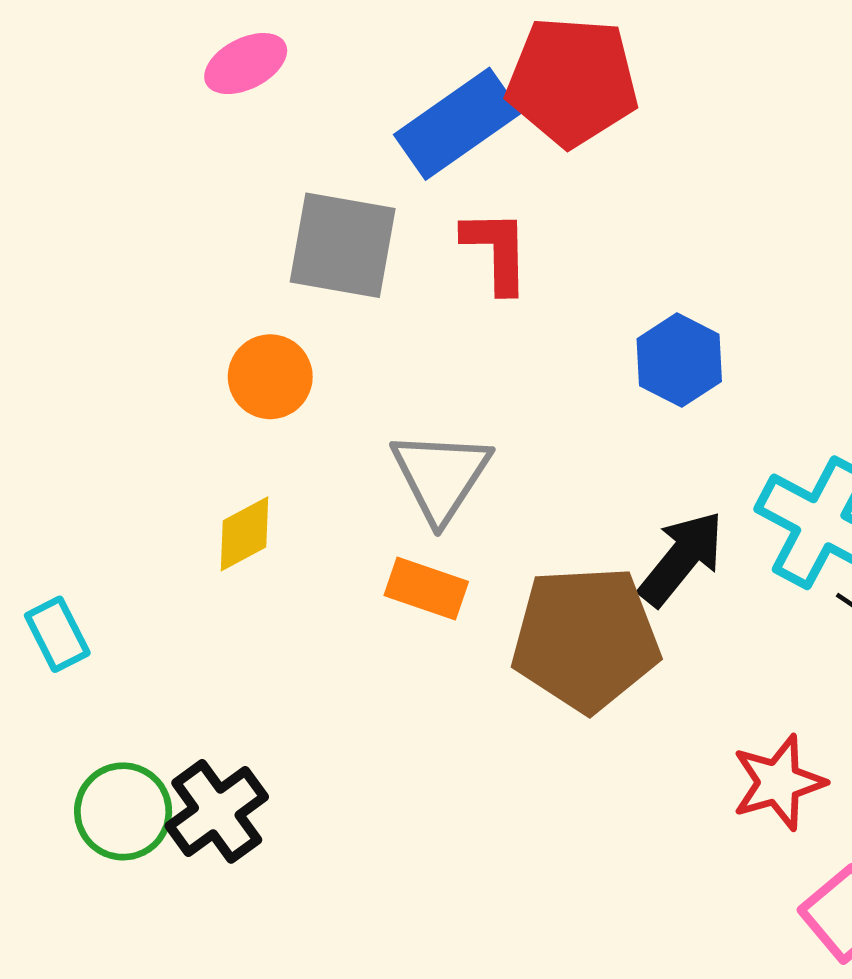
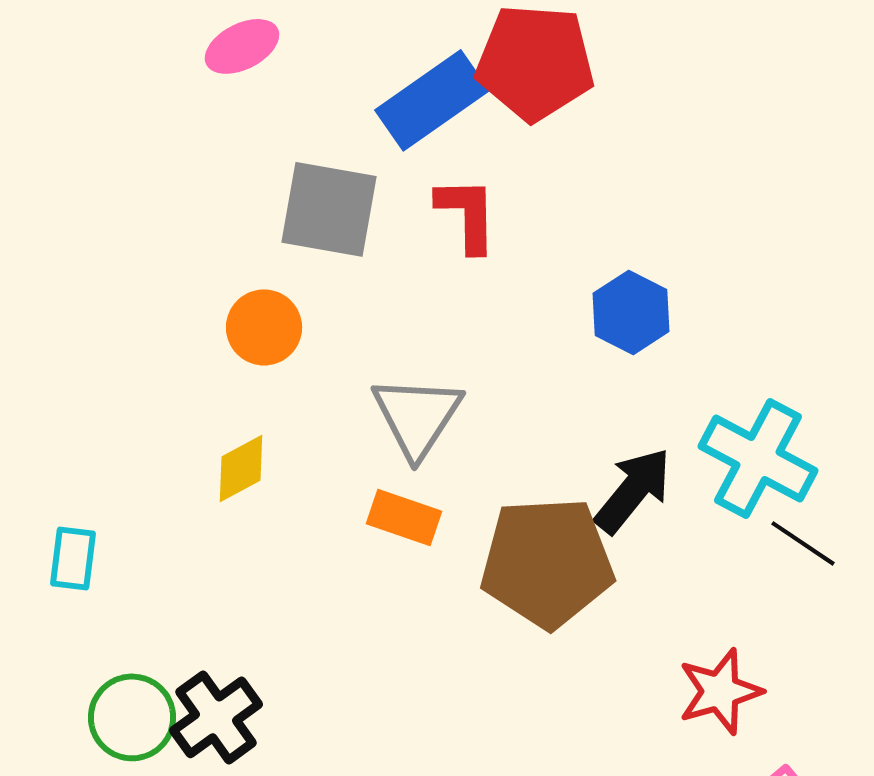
cyan rectangle: (57, 634) -> (73, 558), turned 34

